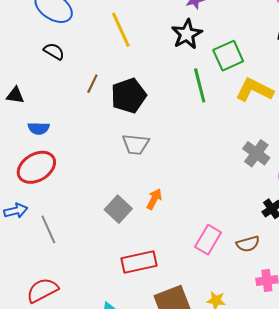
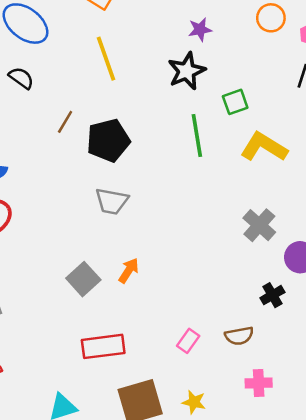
green square: (228, 56) -> (235, 102), size x0.7
pink rectangle: (208, 240) -> (188, 341), moved, size x0.7

